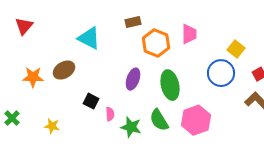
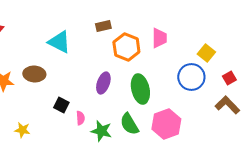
brown ellipse: (64, 70) -> (34, 74), turned 35

